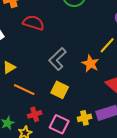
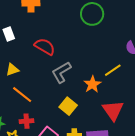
red semicircle: (33, 23) -> (45, 47), moved
yellow square: (60, 90) -> (68, 106), moved

